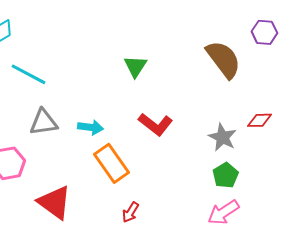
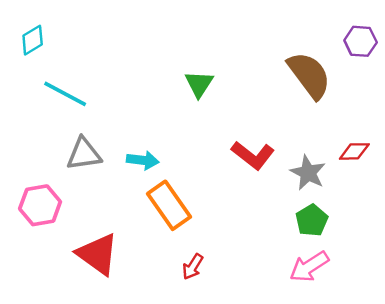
red L-shape: (155, 124) -> (253, 155), moved

